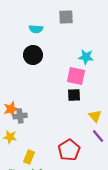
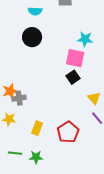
black square: (74, 95) -> (73, 77), turned -32
yellow rectangle: (29, 157) -> (37, 128), moved

